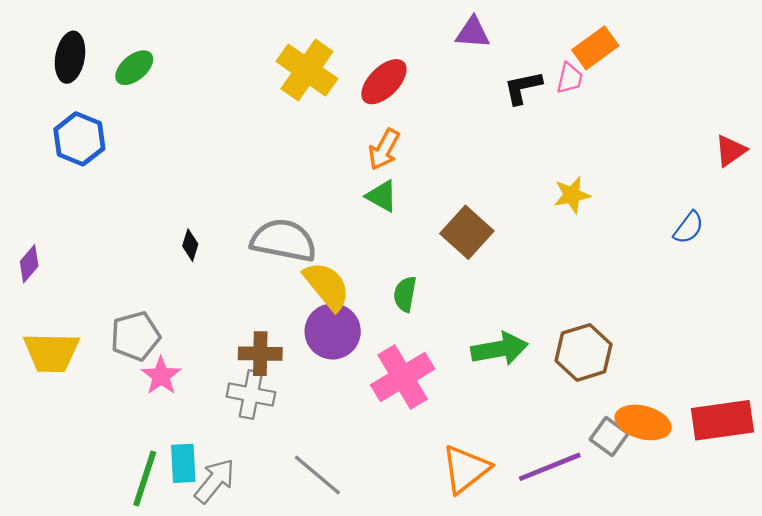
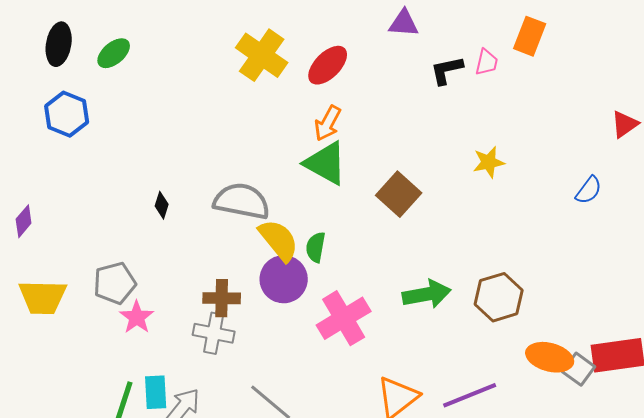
orange rectangle: (595, 48) -> (530, 36), moved, turned -33
green triangle: (382, 196) -> (326, 163), size x1.6
green semicircle: (405, 294) -> (316, 247), moved
gray square: (609, 436) -> (579, 369), moved

